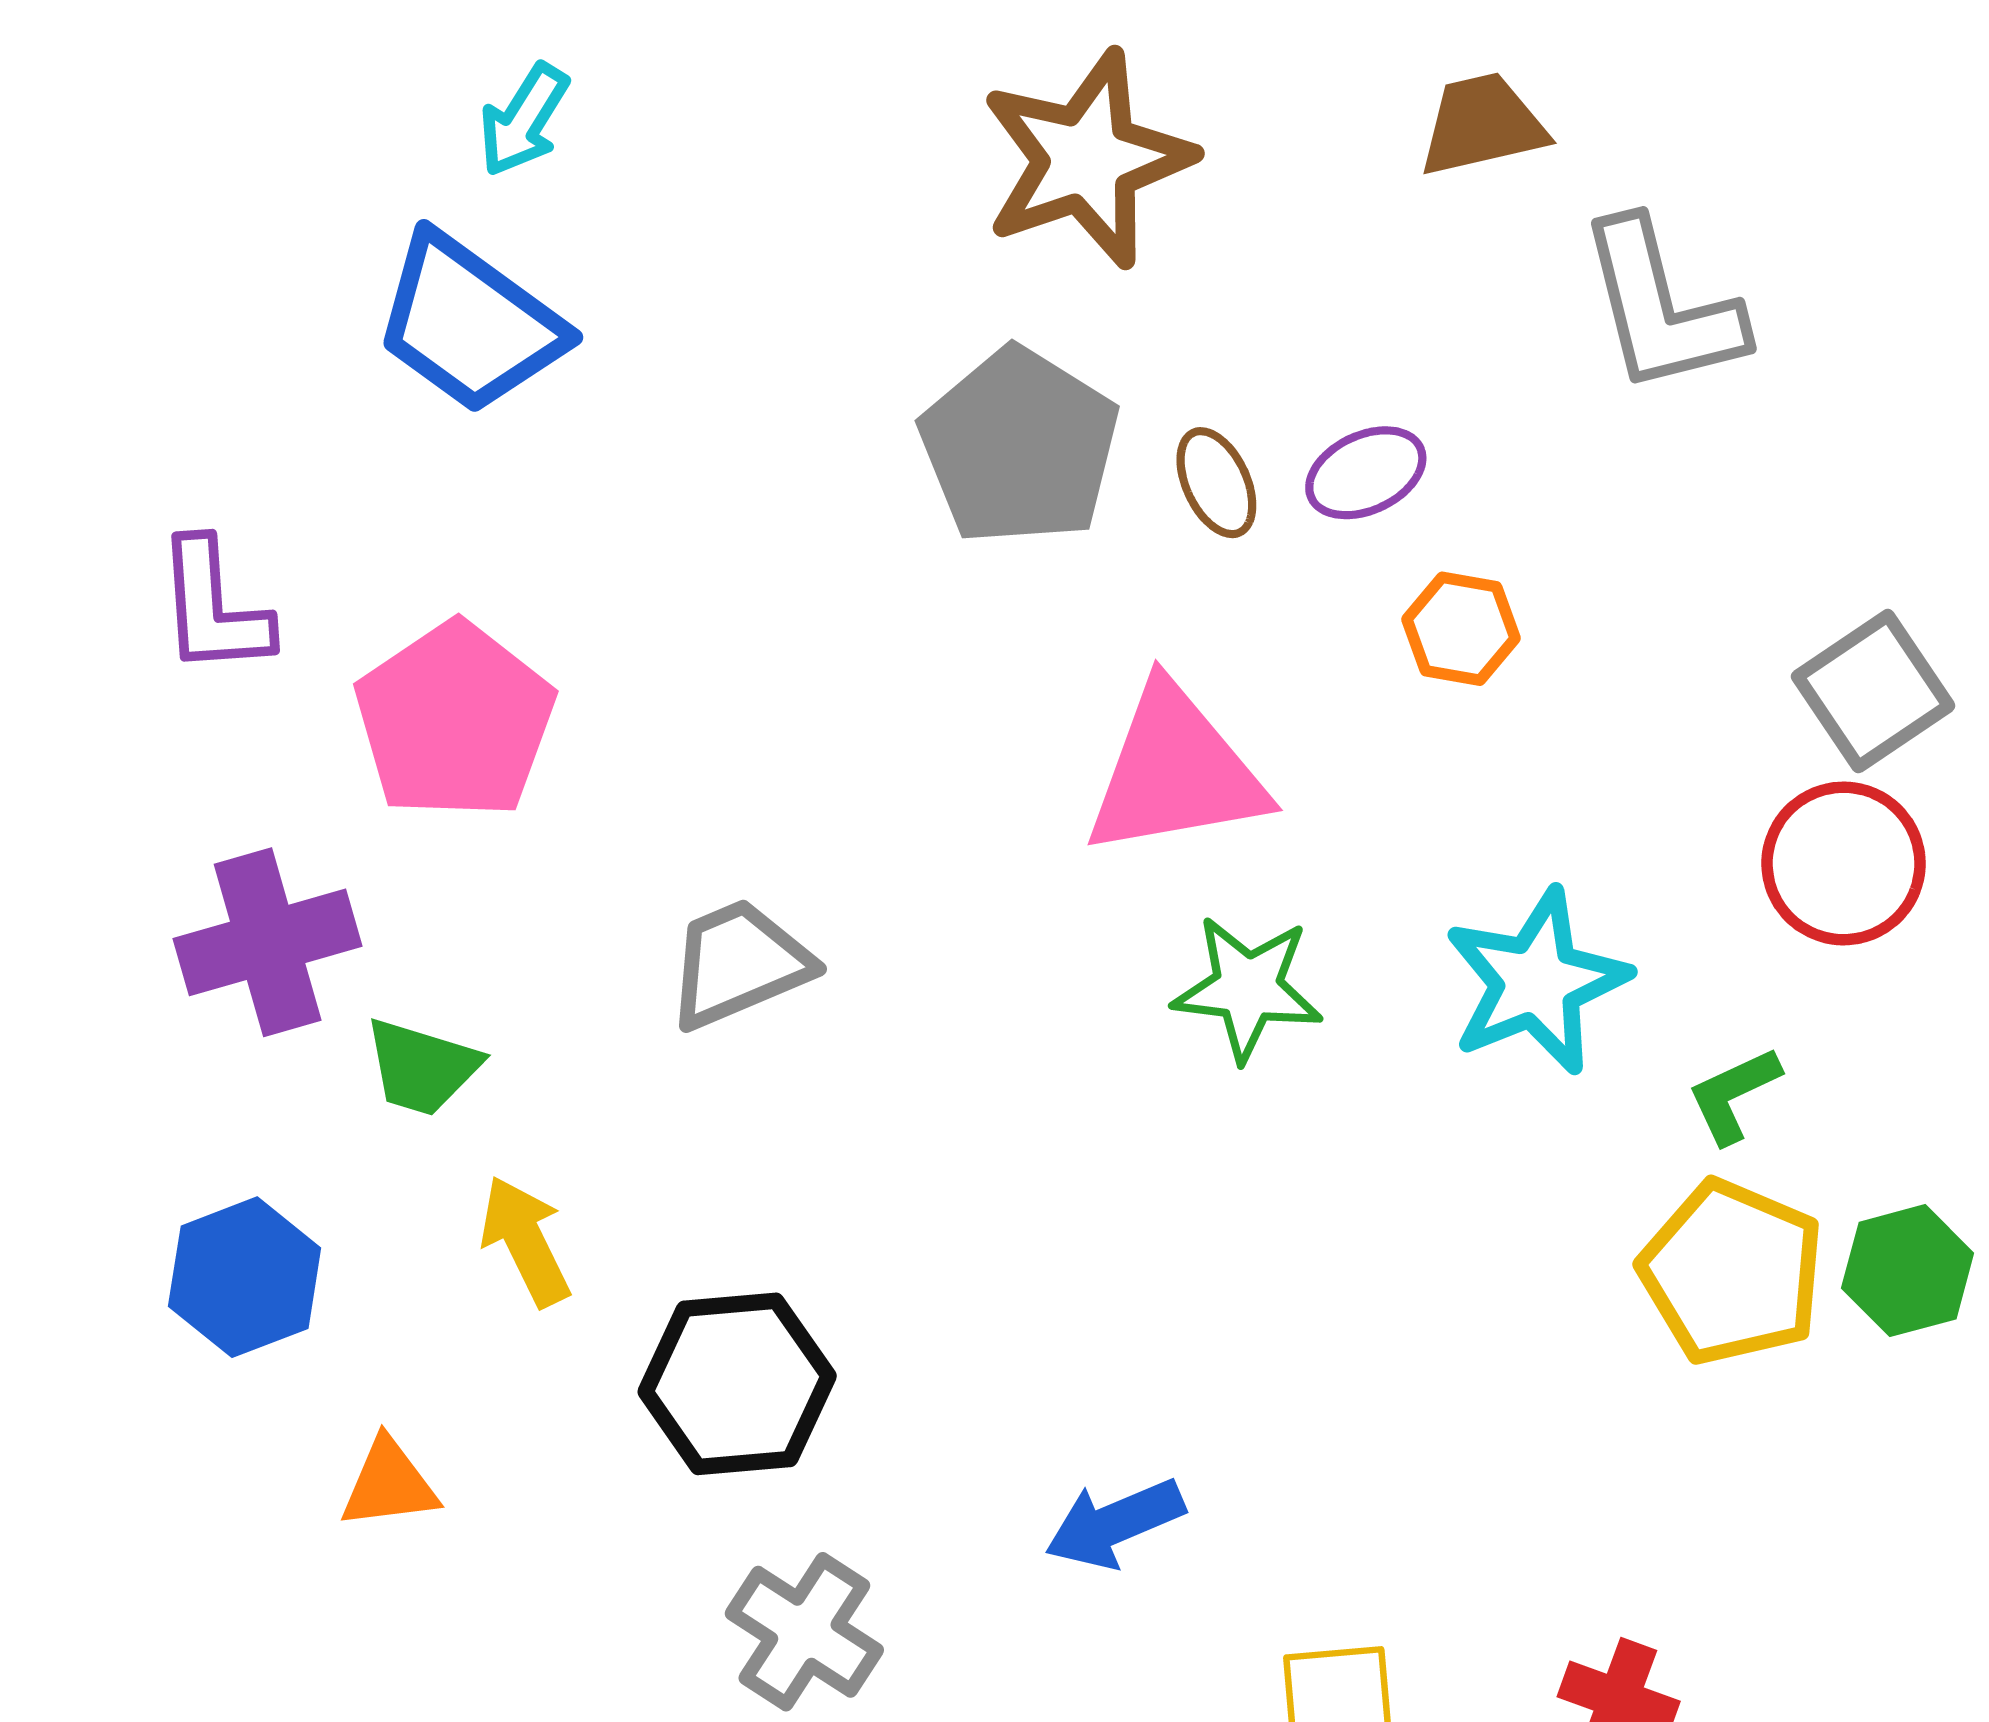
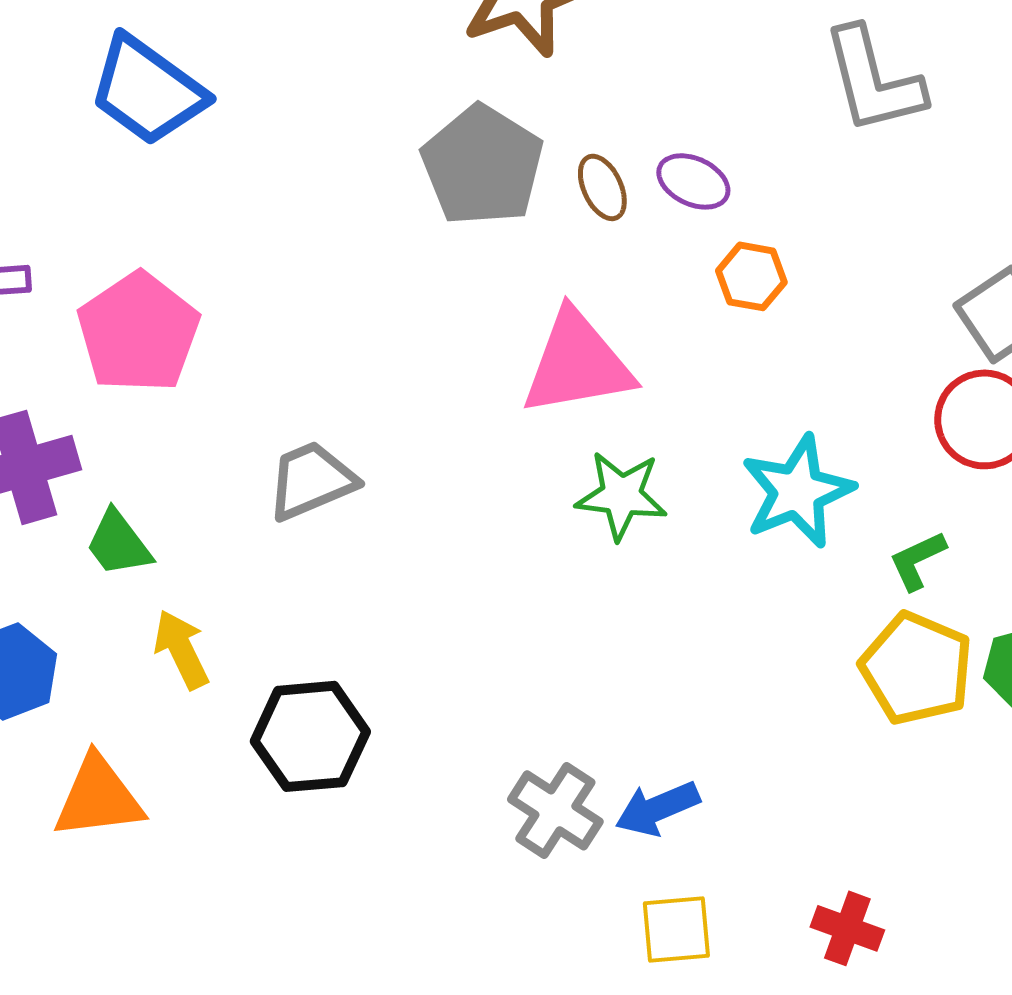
purple ellipse: (1366, 473) -> (693, 181), turned 50
green trapezoid: (422, 1067) -> (118, 543), turned 36
orange triangle: (389, 1484) -> (98, 797), size x1.5
blue arrow: (1115, 1523) -> (657, 808), moved
gray cross: (804, 1632) -> (555, 810), moved

